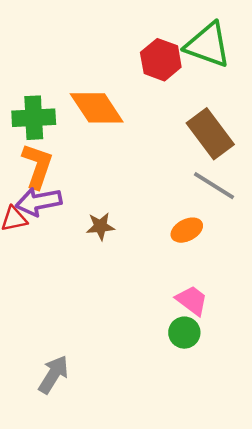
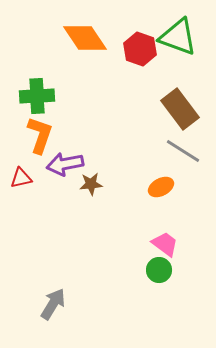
orange diamond: (97, 108) -> (85, 38), moved
purple arrow: (39, 202) -> (65, 164), moved

